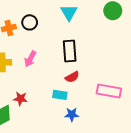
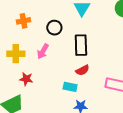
black circle: (30, 22) -> (54, 28), moved
red star: (20, 99) -> (26, 79), moved

